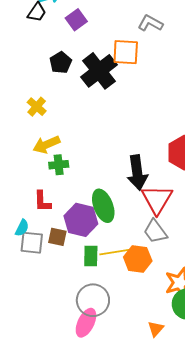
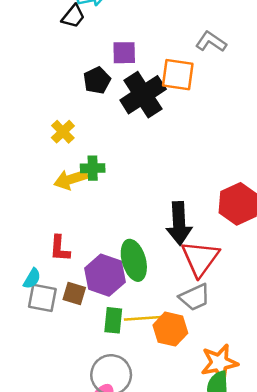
purple square: (76, 20) -> (124, 53), moved, turned 30
green cross: (59, 165) -> (93, 168), moved
gray trapezoid: (155, 231) -> (195, 297), turned -84

